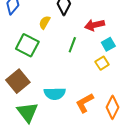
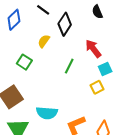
red arrow: (95, 25) -> (93, 49), turned 60
green square: (27, 45) -> (24, 62), size x0.7

